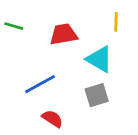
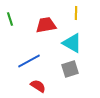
yellow line: (116, 22) -> (76, 13), moved
green line: (14, 26) -> (10, 19), turned 56

